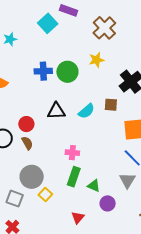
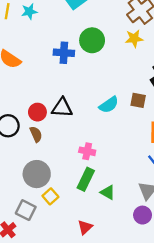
yellow star: (96, 60) -> (134, 38), moved
green circle: (67, 72) -> (92, 40), moved
black triangle: (56, 111) -> (62, 108), moved
gray square: (15, 199) -> (26, 210), moved
purple circle: (108, 203) -> (143, 215), moved

